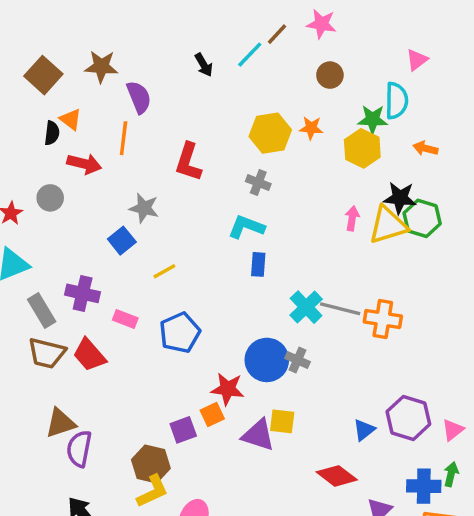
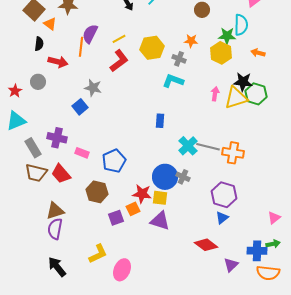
purple semicircle: (139, 97) -> (90, 34), moved, turned -132
orange triangle: (71, 119) -> (50, 24), moved
yellow hexagon: (270, 133) -> (152, 48), moved
red L-shape: (188, 162) -> (119, 61), turned -145
gray cross: (258, 183) -> (179, 59), moved
cyan L-shape: (246, 227) -> (173, 81), moved
yellow line: (164, 271) -> (119, 39), moved
purple hexagon: (408, 418) -> (224, 195), moved
yellow square: (282, 421) -> (160, 198), moved
brown triangle: (60, 423) -> (55, 211), moved
brown hexagon: (151, 464) -> (97, 192), moved
green arrow: (451, 474) -> (273, 244), turned 64

